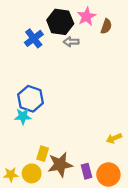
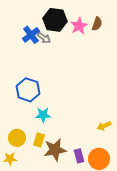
pink star: (86, 16) -> (79, 26), moved
gray arrow: (71, 42) -> (44, 38), moved, turned -144
cyan star: (23, 116) -> (43, 115), moved
yellow circle: (32, 173) -> (17, 138), moved

